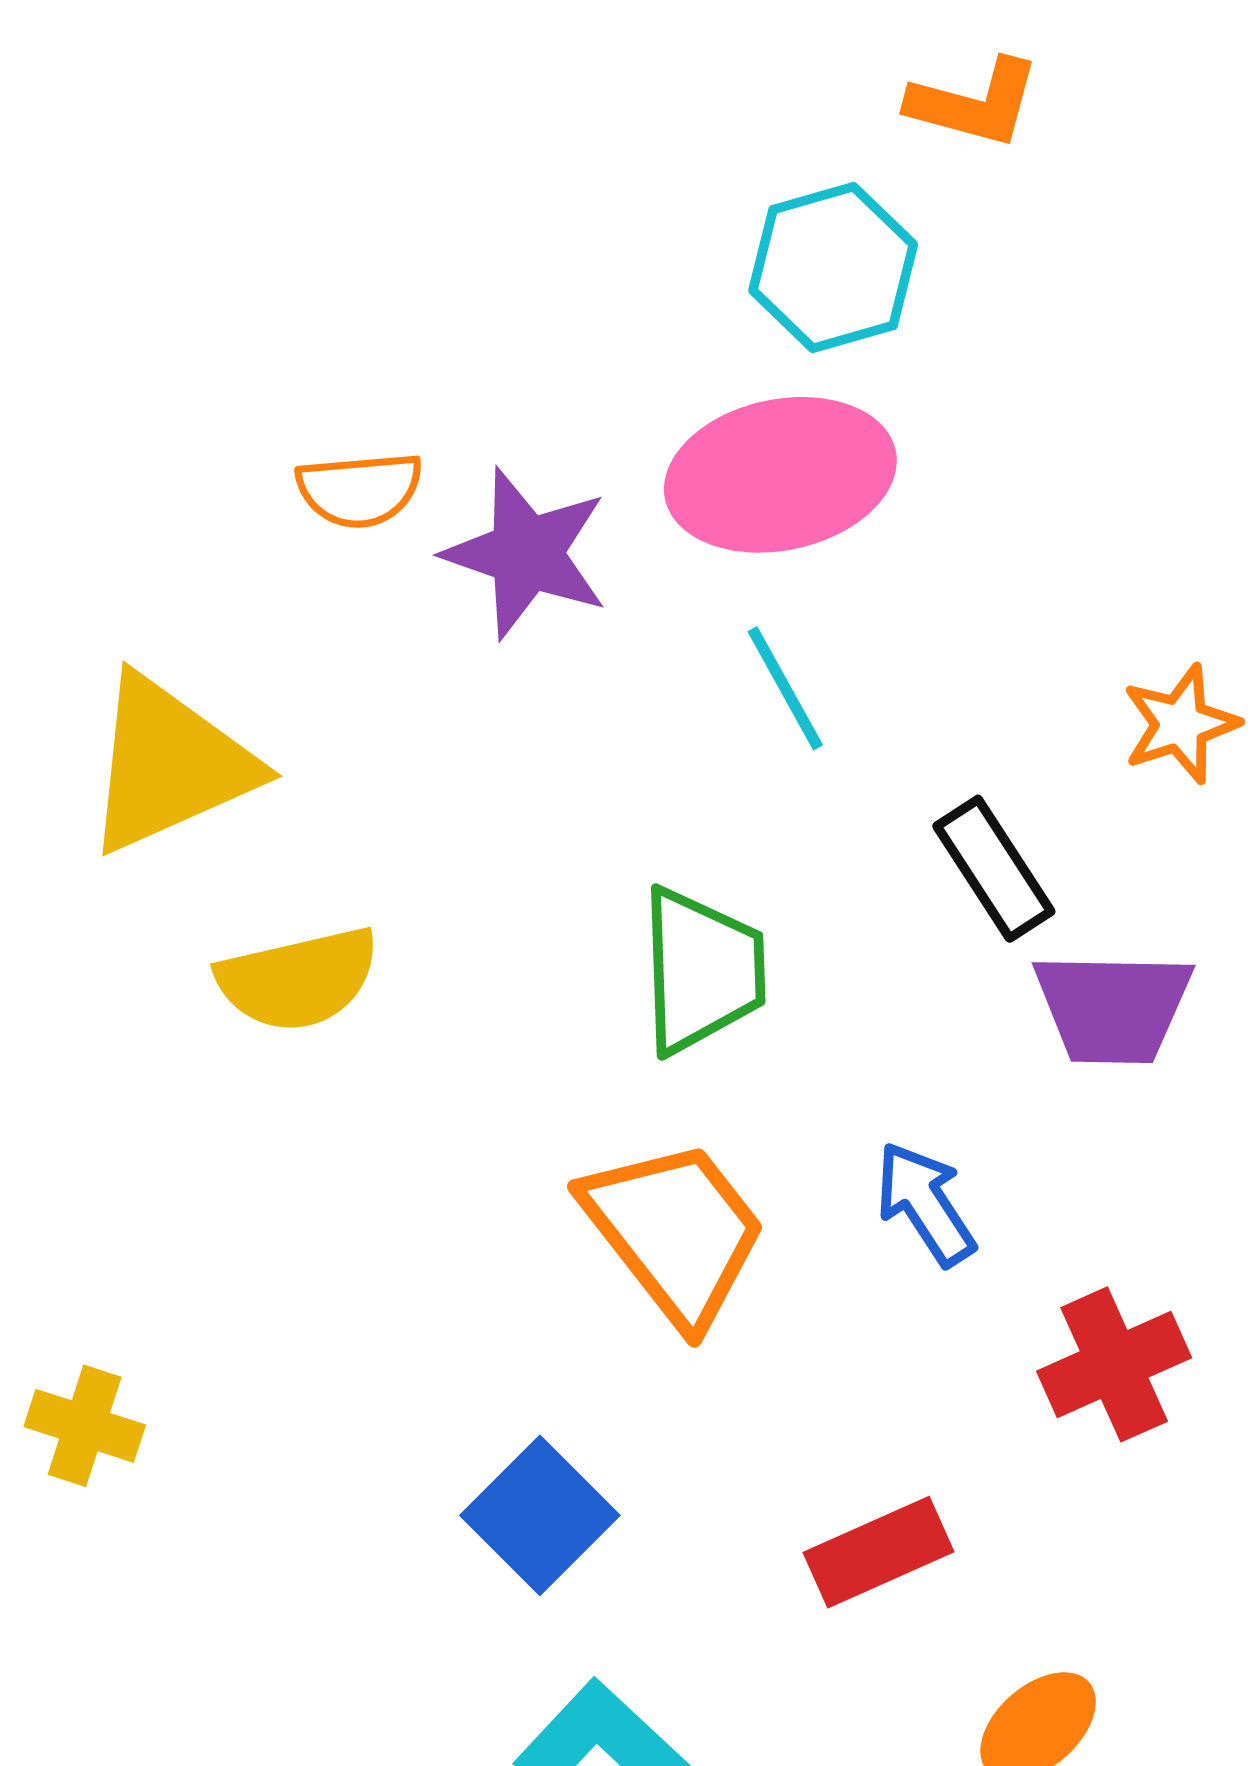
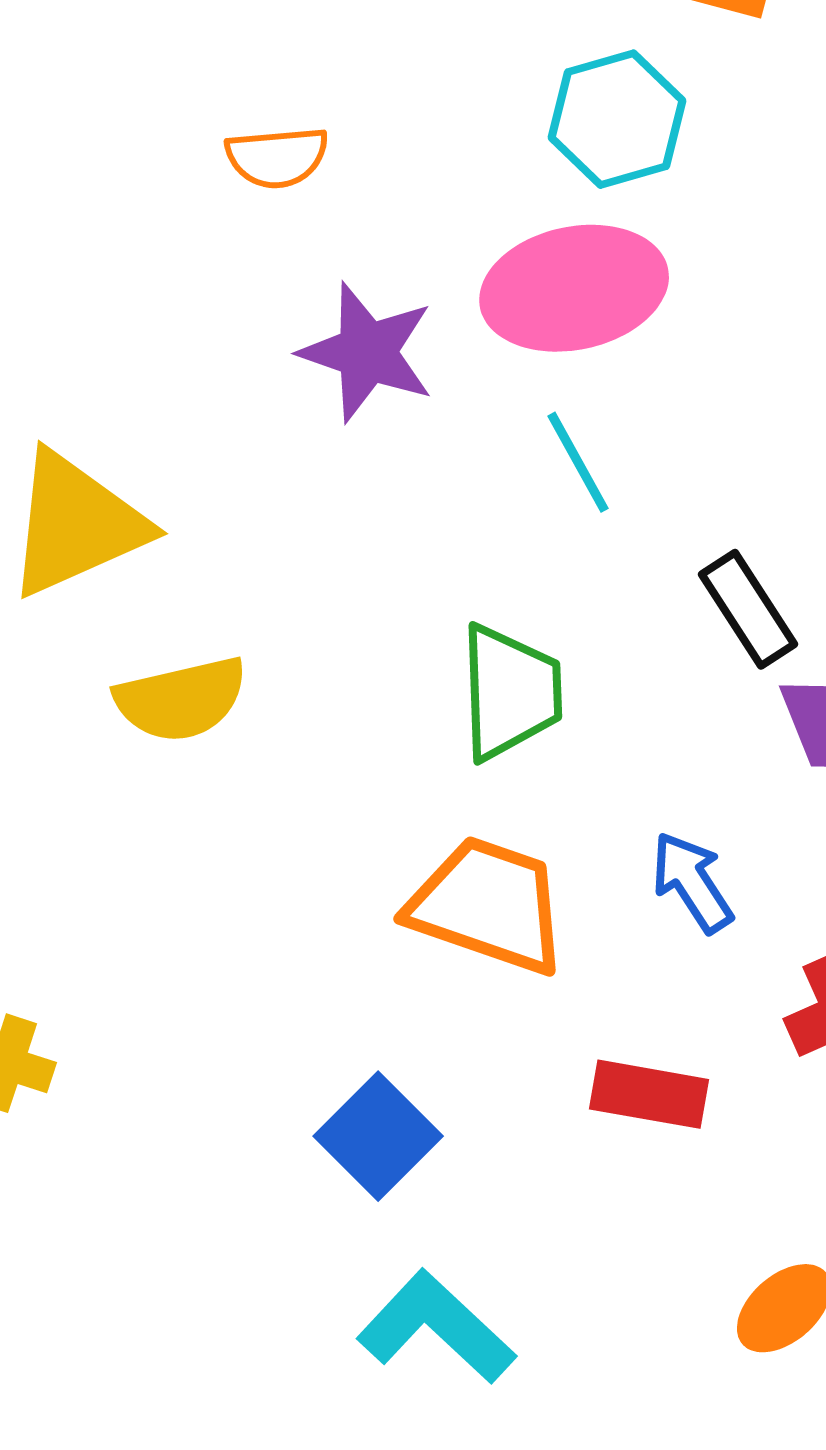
orange semicircle: (360, 490) -> (277, 157), moved
orange trapezoid: (675, 1232) -> (488, 905), turned -33
red rectangle: (879, 1552) -> (649, 1094), moved, turned 34

